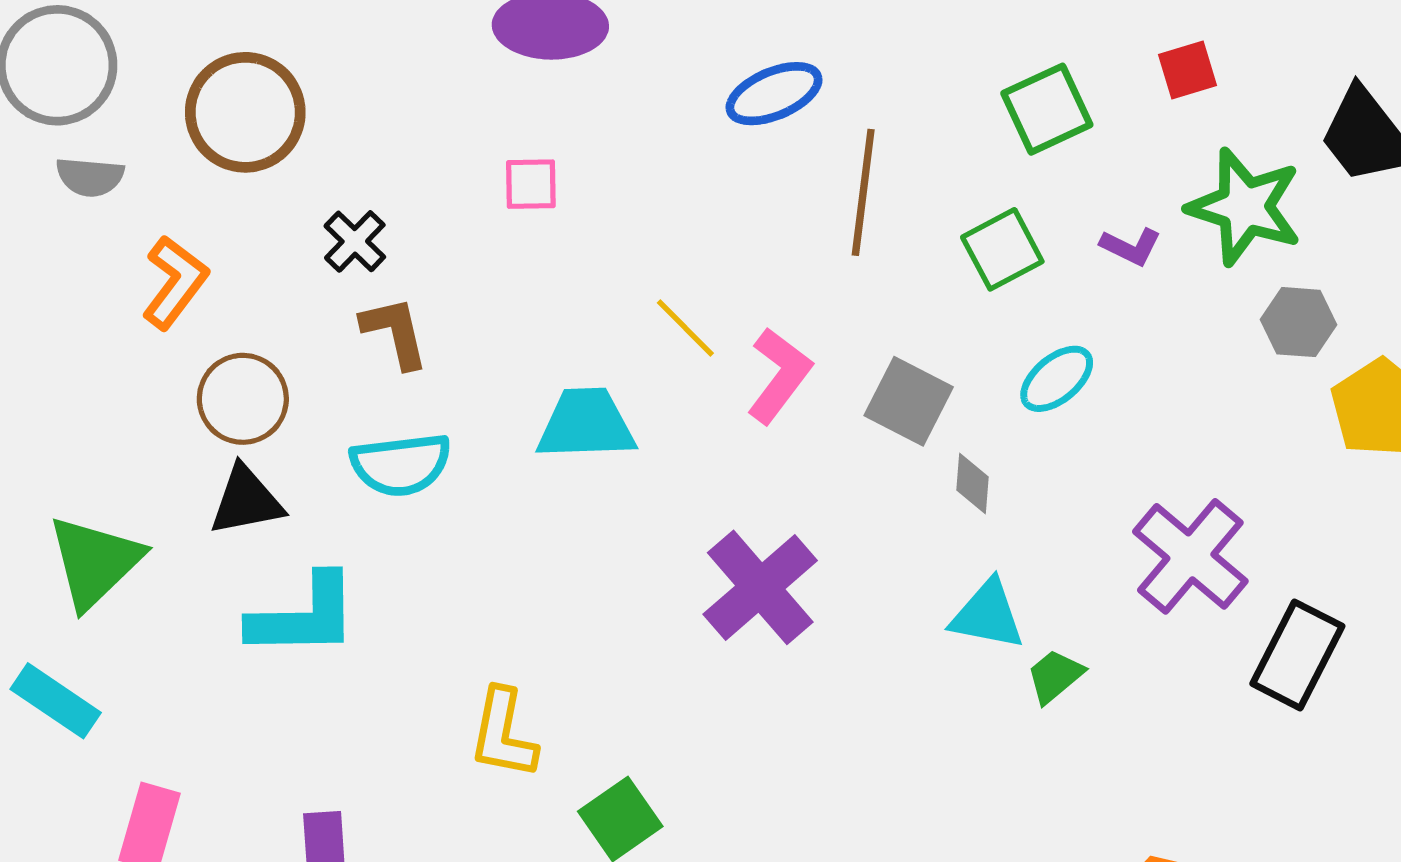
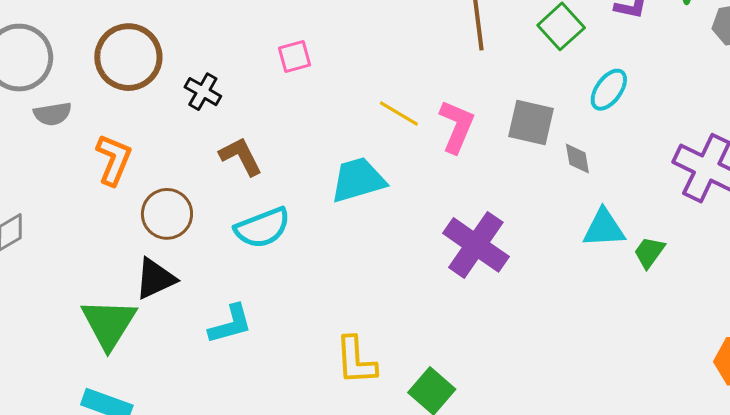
black cross: (355, 241) -> (203, 92), moved
black triangle: (246, 501) -> (155, 279), moved
cyan L-shape: (304, 616) -> (230, 324), size x0.7

